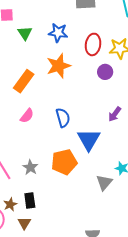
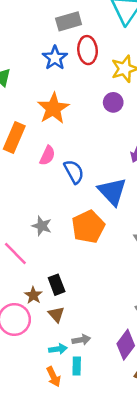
blue star: (58, 33) -> (55, 58), moved, turned -30
red ellipse: (93, 44) -> (88, 50), moved
pink semicircle: (27, 116) -> (47, 156), moved
gray star: (30, 167) -> (42, 226), moved

